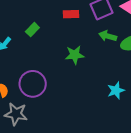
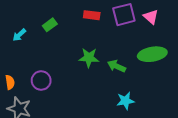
green arrow: (108, 36) -> (117, 66), moved
purple circle: (33, 84) -> (41, 80), size x0.7

